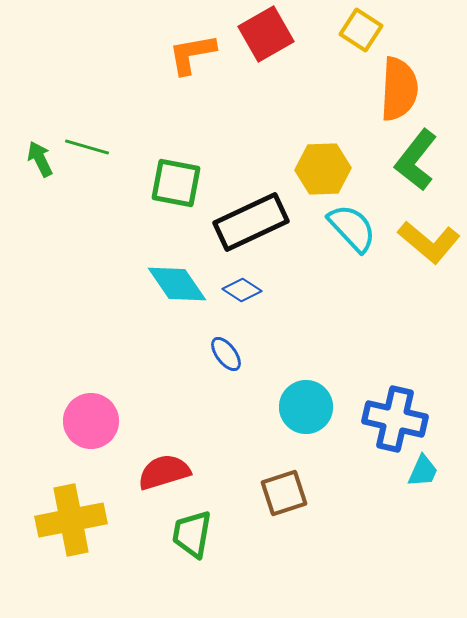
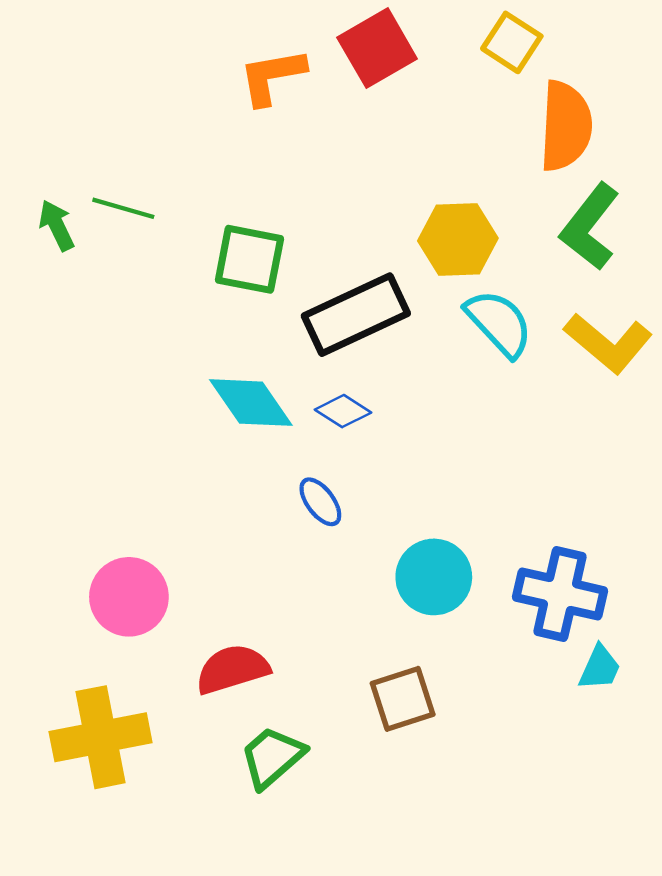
green trapezoid: (192, 534) -> (272, 757), turned 39

